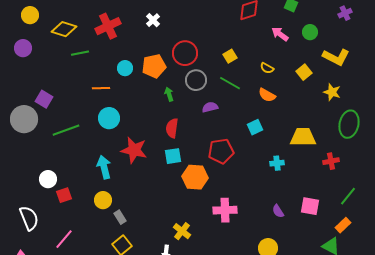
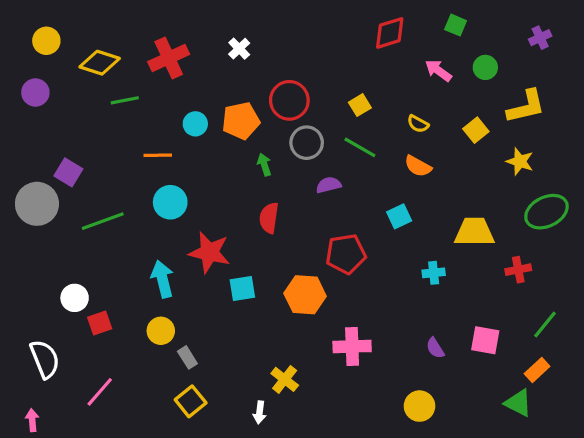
yellow L-shape: (336, 57) -> (526, 107), turned -40
green ellipse: (349, 124) -> (546, 212), turned 52
cyan square: (173, 156) -> (242, 288), moved

